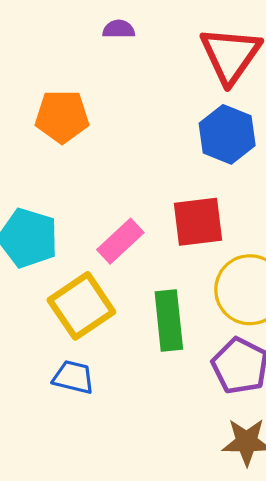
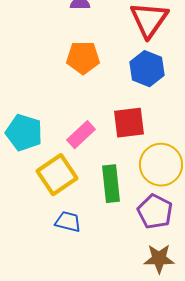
orange pentagon: (62, 117) -> (83, 58), moved
blue trapezoid: (73, 377) -> (68, 222), moved

